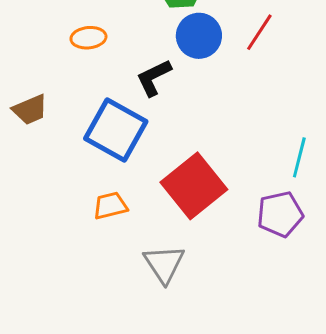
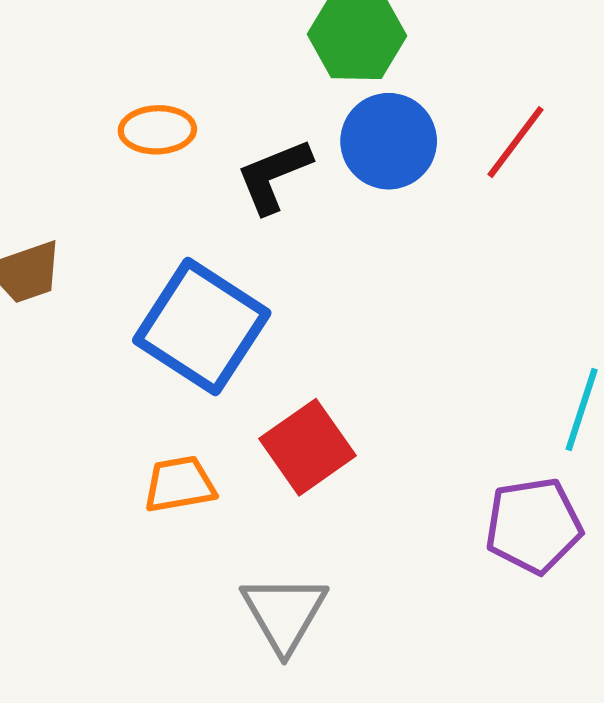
black L-shape: (154, 78) -> (274, 176), moved
red square: (194, 186) -> (308, 447), moved, size x0.7

